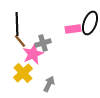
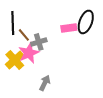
brown line: (20, 41) -> (24, 35), moved
yellow cross: (23, 73) -> (15, 60), moved

